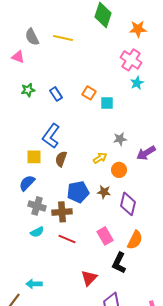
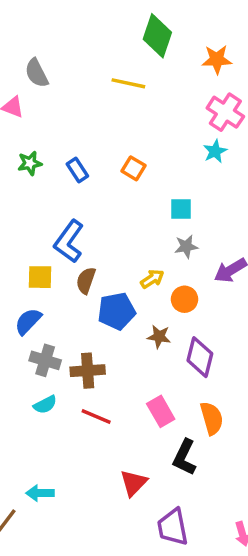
yellow line: (63, 38) -> (128, 83), moved
pink cross: (131, 60) -> (225, 112), moved
cyan square: (107, 103) -> (181, 209), moved
blue pentagon: (78, 192) -> (117, 311), moved
orange semicircle: (135, 240) -> (212, 418), turned -42

